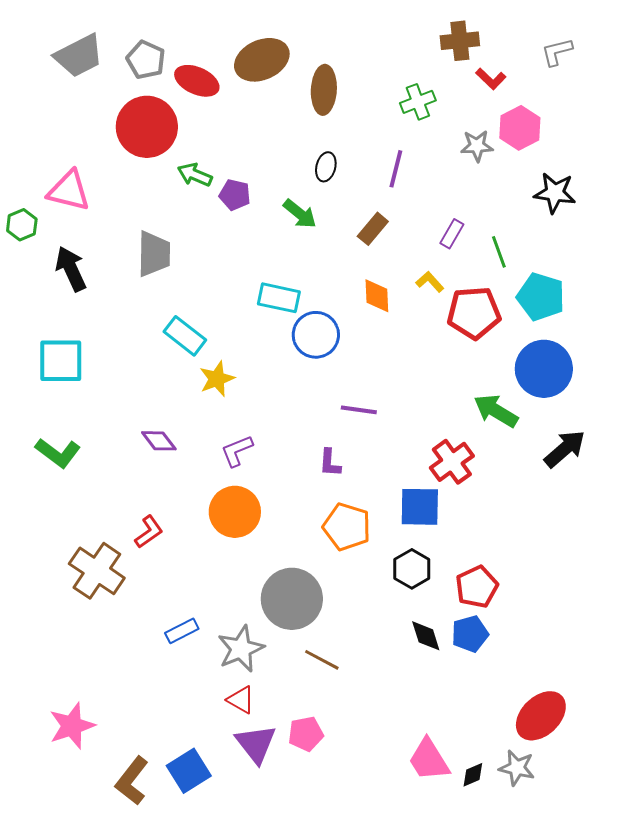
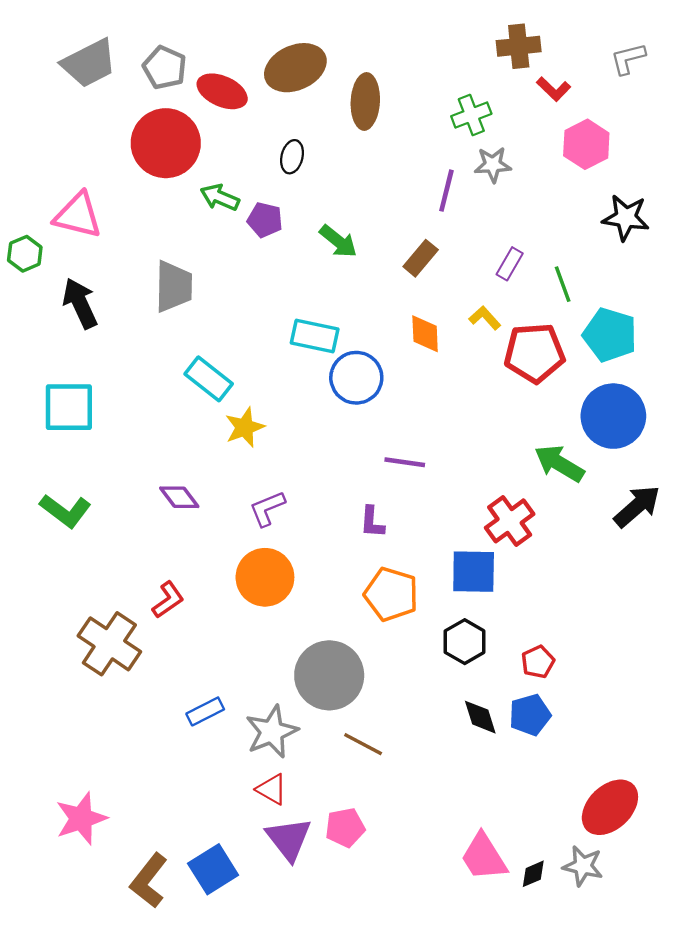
gray star: (477, 146) -> (493, 165), moved
black ellipse: (326, 167) -> (292, 157), moved
red pentagon: (477, 587) -> (538, 662), size x0.7

